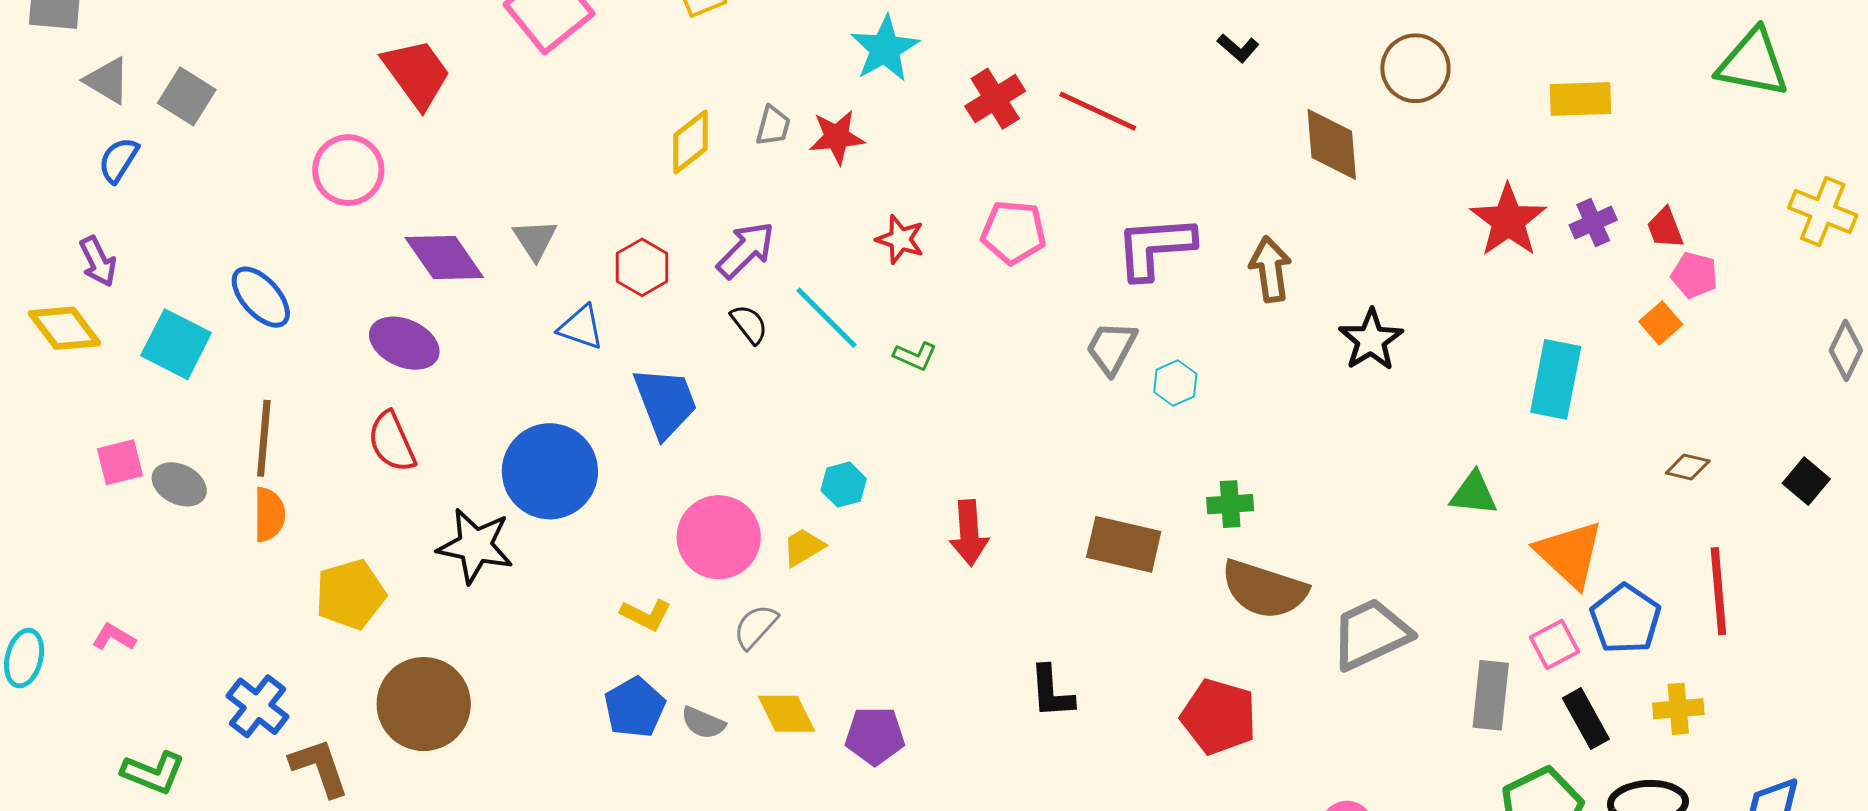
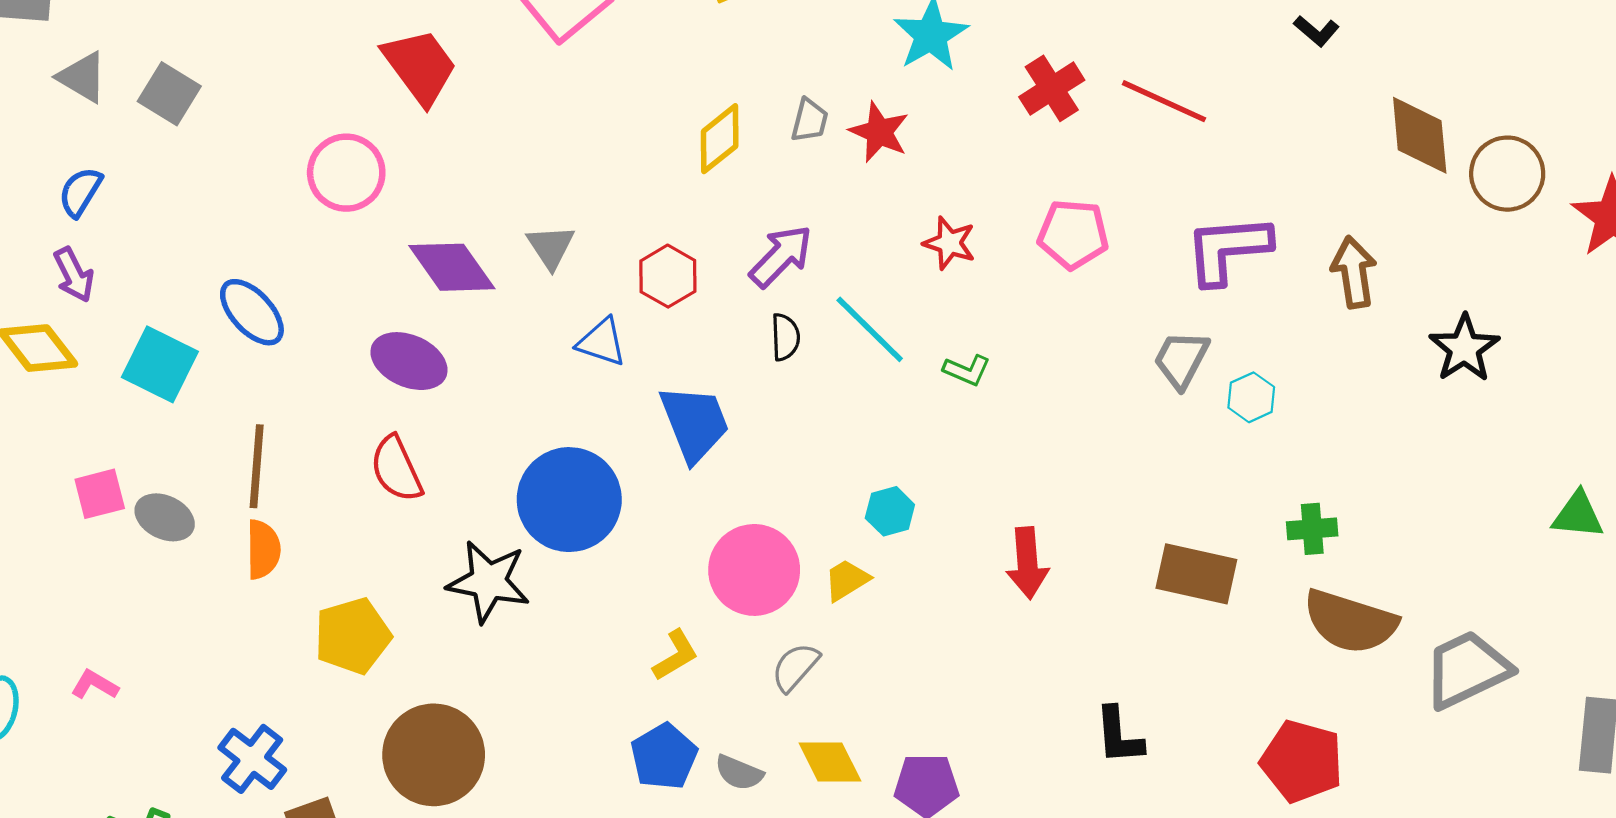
brown circle: (1415, 68) -> (1507, 174), moved
red star: (837, 137) -> (879, 132), turned 30
blue semicircle: (118, 160) -> (80, 192), moved
black semicircle: (749, 324) -> (785, 337), turned 36
yellow L-shape: (646, 615) -> (675, 655), turned -57

